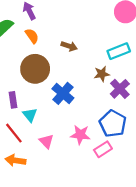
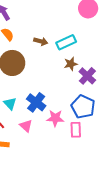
cyan rectangle: (119, 51) -> (66, 42), moved
blue cross: (63, 93) -> (36, 102), moved
pink rectangle: (103, 149) -> (76, 130), turned -56

